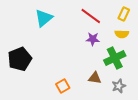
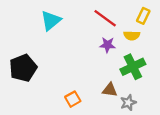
yellow semicircle: (122, 34) -> (132, 36), moved
gray star: (119, 86) -> (128, 103), moved

